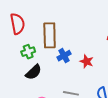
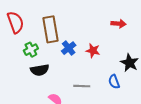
black semicircle: (34, 72) -> (40, 70), turned 42

